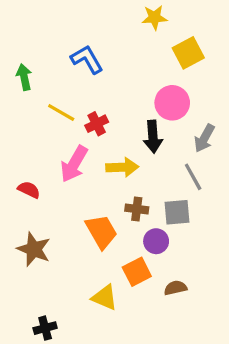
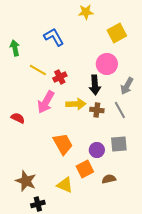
yellow star: (154, 18) -> (86, 12), moved
brown cross: (137, 209) -> (97, 110), moved
gray square: (177, 212) -> (119, 144), moved
brown star: (34, 249) -> (26, 181), moved
black cross: (45, 328) -> (38, 204), moved

